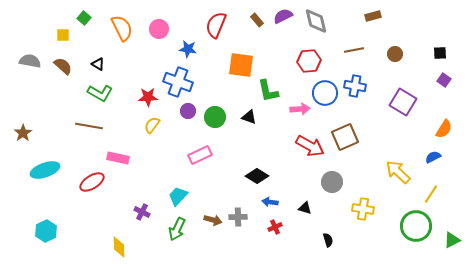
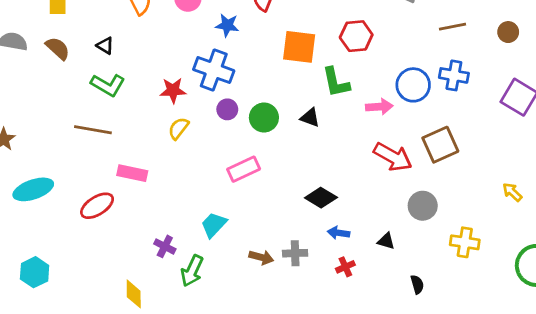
red hexagon: (309, 61) -> (356, 36), moved
yellow arrow: (398, 172) -> (512, 192), size x0.6
green arrow: (177, 229) -> (192, 271), moved

